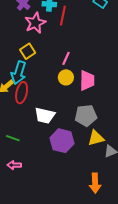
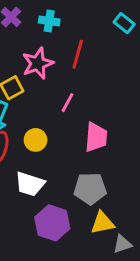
red line: (63, 16) -> (78, 54), moved
pink star: (35, 23) -> (38, 63), moved
yellow circle: (66, 77) -> (36, 140), moved

